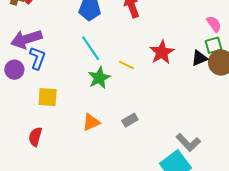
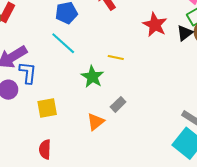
cyan line: (91, 48) -> (63, 43), moved
red star: (162, 52) -> (155, 25), moved
gray rectangle: (130, 120) -> (118, 104), moved

